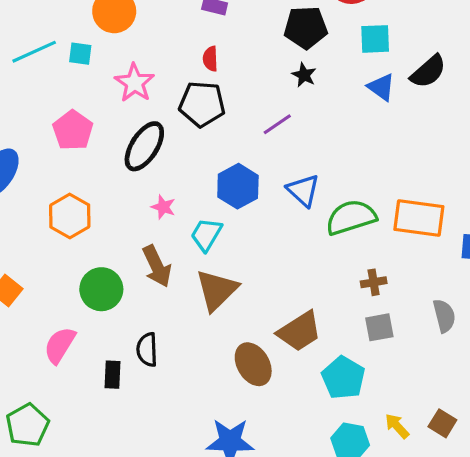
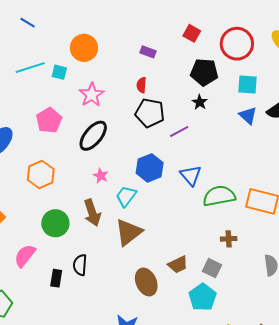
black pentagon: (202, 104) -> (150, 113), moved
gray square: (379, 327) -> (212, 268), moved, turned 30
brown trapezoid: (299, 331) -> (178, 265), size x0.7

